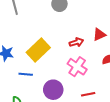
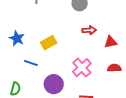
red arrow: (76, 42) -> (89, 30), moved
yellow rectangle: (38, 50) -> (49, 43), size x0.7

